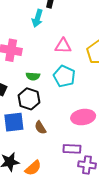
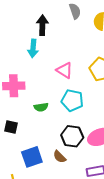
pink triangle: (63, 46) -> (65, 70), turned 42
black hexagon: (29, 99) -> (72, 136), moved

